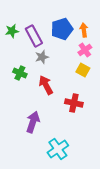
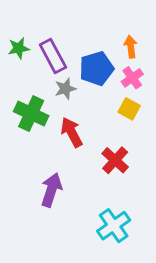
blue pentagon: (62, 29) -> (96, 68), moved
green cross: (20, 73) -> (31, 114), size x1.5
red cross: (74, 103) -> (115, 160), turned 30
cyan cross: (58, 149) -> (114, 226), moved

